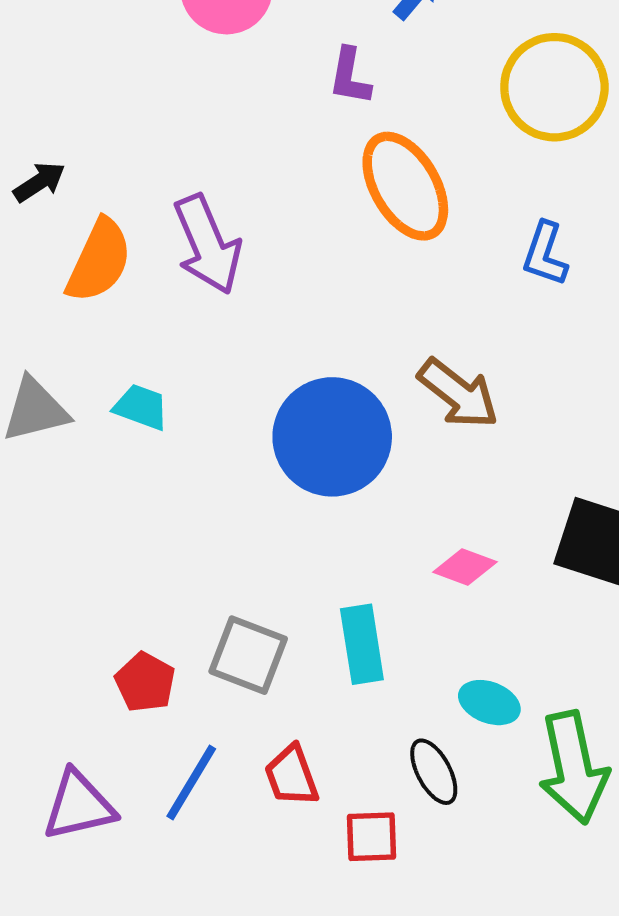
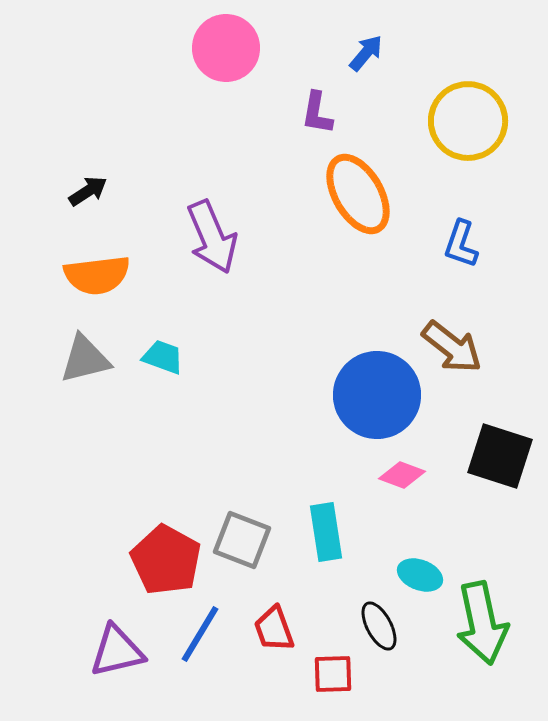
orange semicircle: (99, 261) -> (97, 275), moved, turned 58
brown arrow: (458, 394) -> (452, 347), moved
blue circle: (332, 437) -> (377, 395), moved
red pentagon: (145, 682) -> (166, 560), size x1.6

